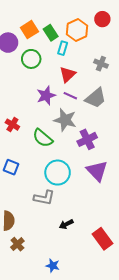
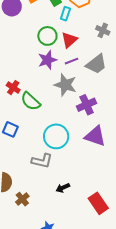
green circle: (31, 59) -> (47, 36), moved
purple line: (70, 96) -> (71, 61), turned -48
green semicircle: (43, 138) -> (31, 101), moved
purple triangle: (97, 171) -> (95, 136), turned -30
brown cross: (17, 244) -> (22, 199), moved

